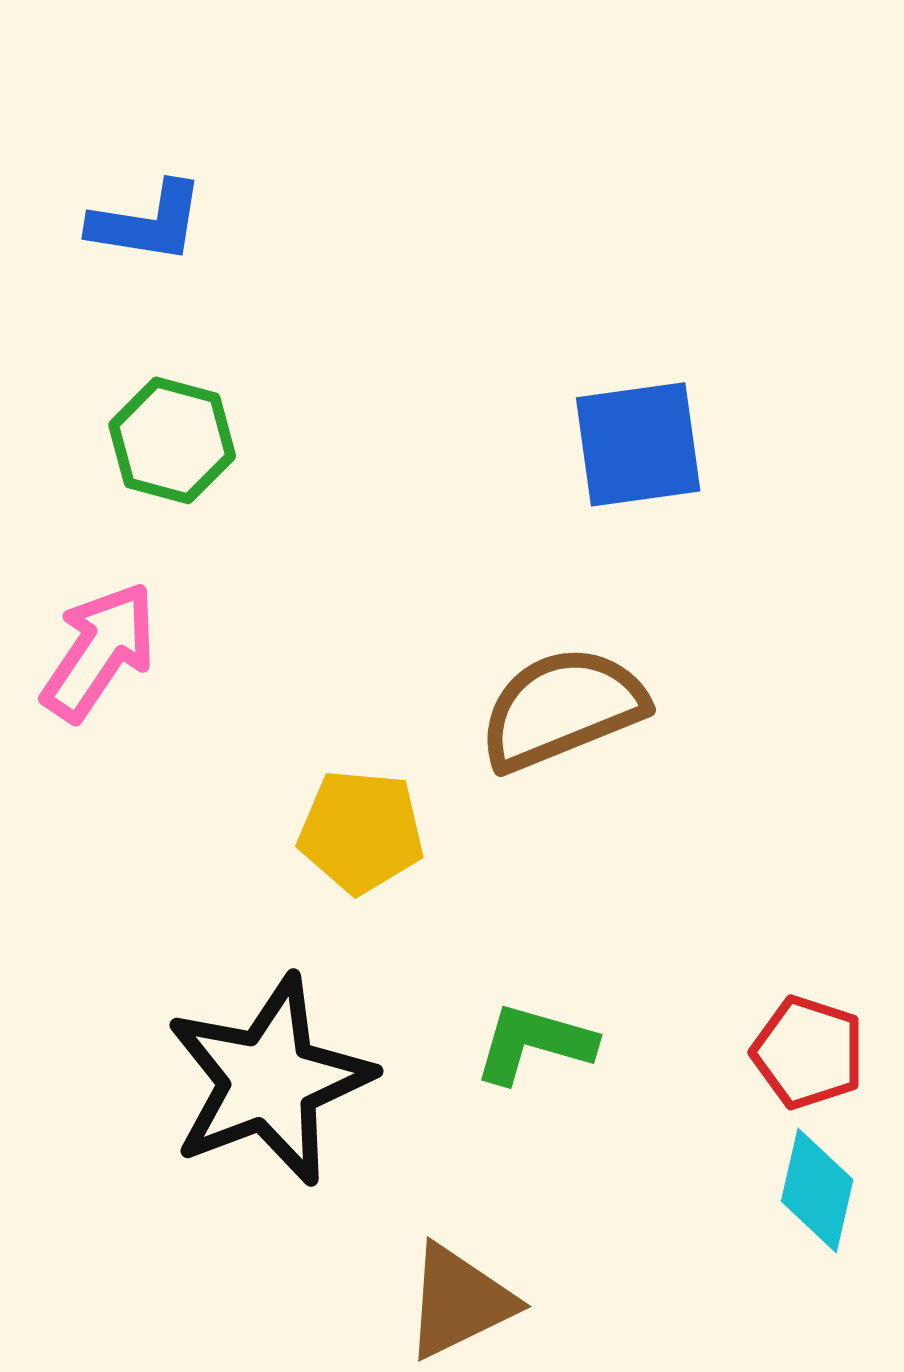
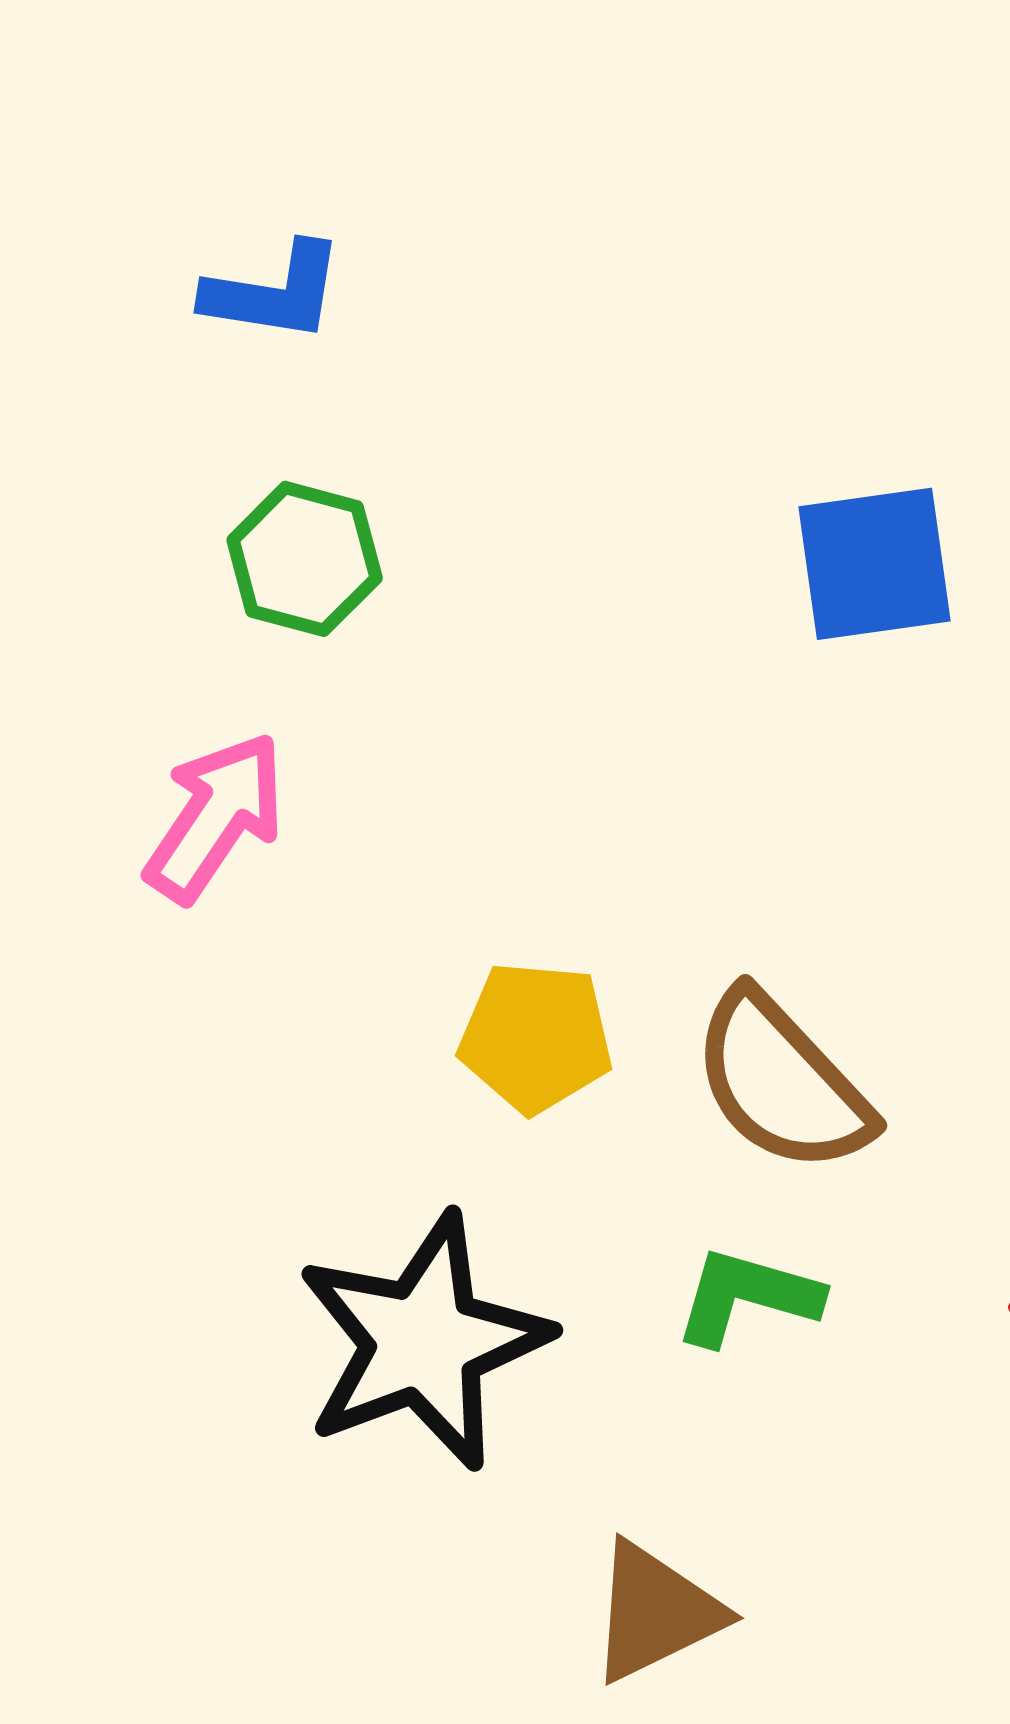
brown semicircle: (562, 708) -> (782, 1082), moved, turned -111

